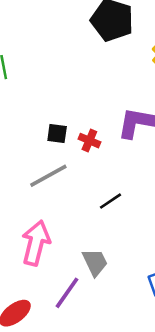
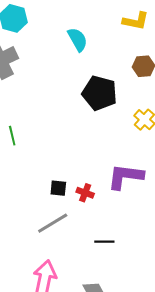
black line: (110, 201) -> (104, 242), turned 36

